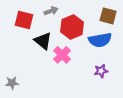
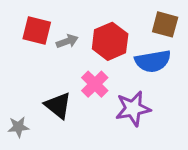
gray arrow: (51, 11) -> (67, 41), moved
black triangle: (43, 41) -> (58, 105), moved
purple star: (101, 71) -> (133, 109), moved, size x1.6

